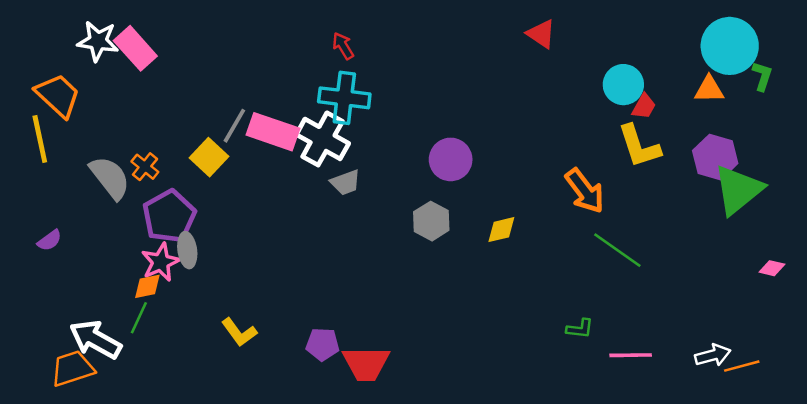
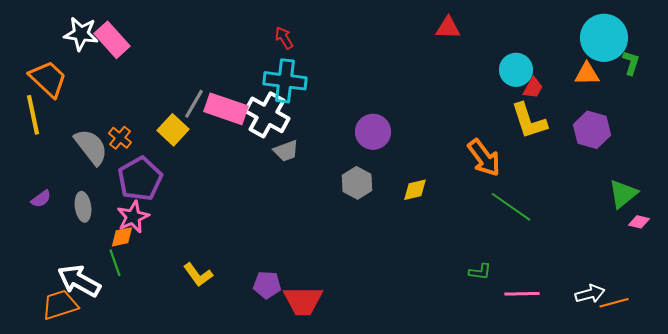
red triangle: (541, 34) -> (448, 28), turned -32
green triangle: (738, 190) -> (623, 194), moved, size x0.7
gray ellipse: (187, 250) -> (83, 207), moved
green line: (139, 318) -> (115, 263), turned -44

